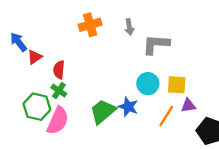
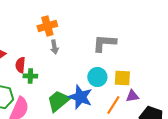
gray arrow: (129, 27) -> (54, 47), moved
green cross: (59, 91) -> (30, 76), moved, turned -32
blue star: (128, 107) -> (80, 97), size x1.4

